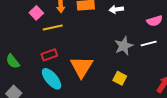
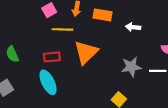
orange triangle: (82, 67) -> (86, 52), moved

